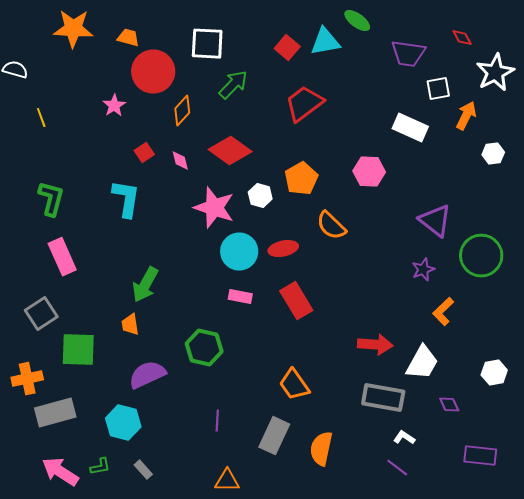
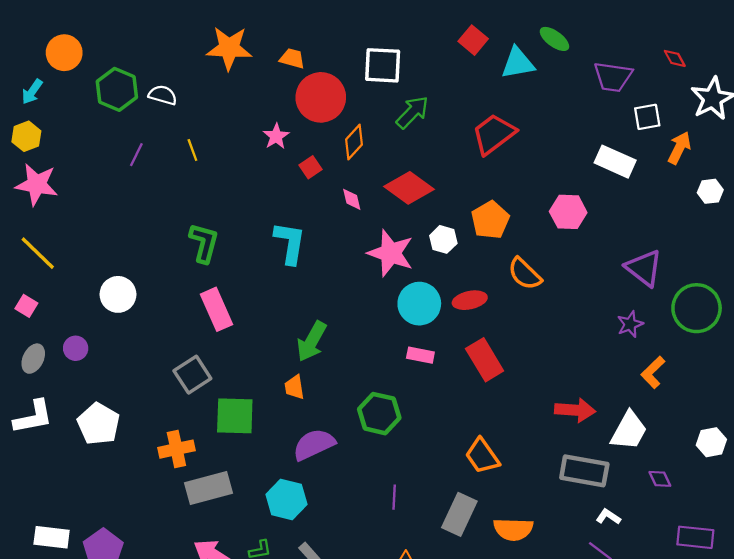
red square: (287, 48) -> (473, 40), moved
red square: (144, 153) -> (310, 167), moved
orange semicircle: (321, 449) -> (513, 529), turned -100

